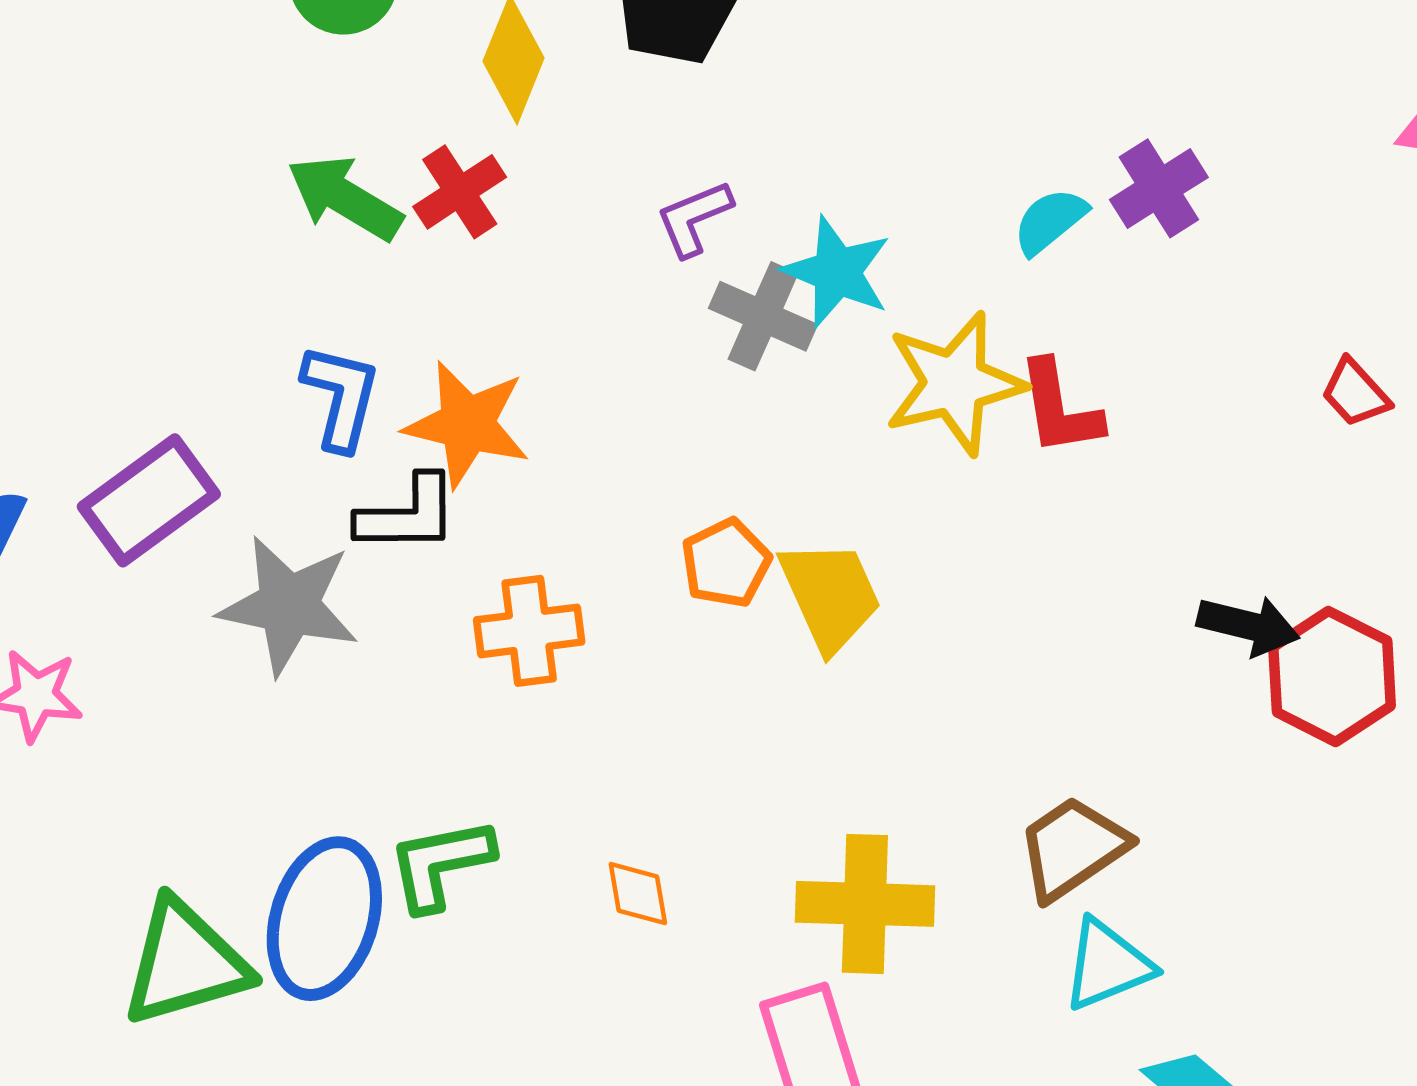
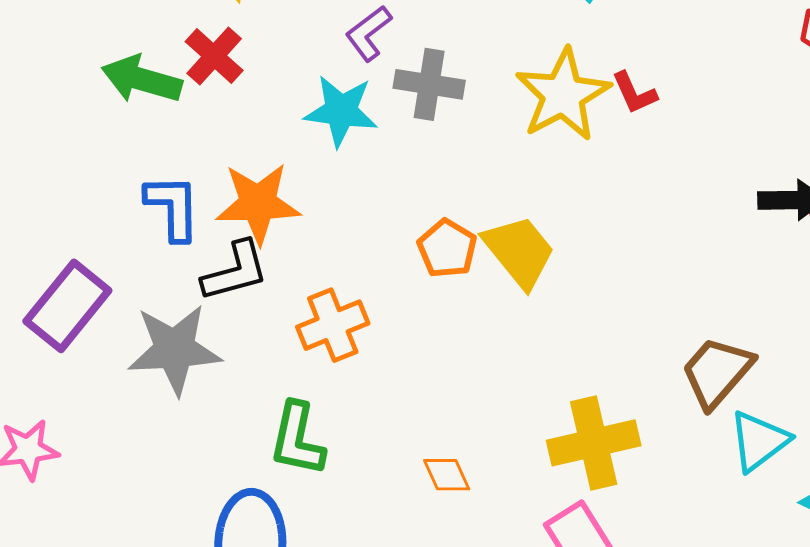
cyan star: (837, 272) -> (341, 111), moved
red L-shape: (1060, 408) -> (634, 93), size x0.7
green L-shape: (440, 864) -> (297, 439), moved, turned -52

